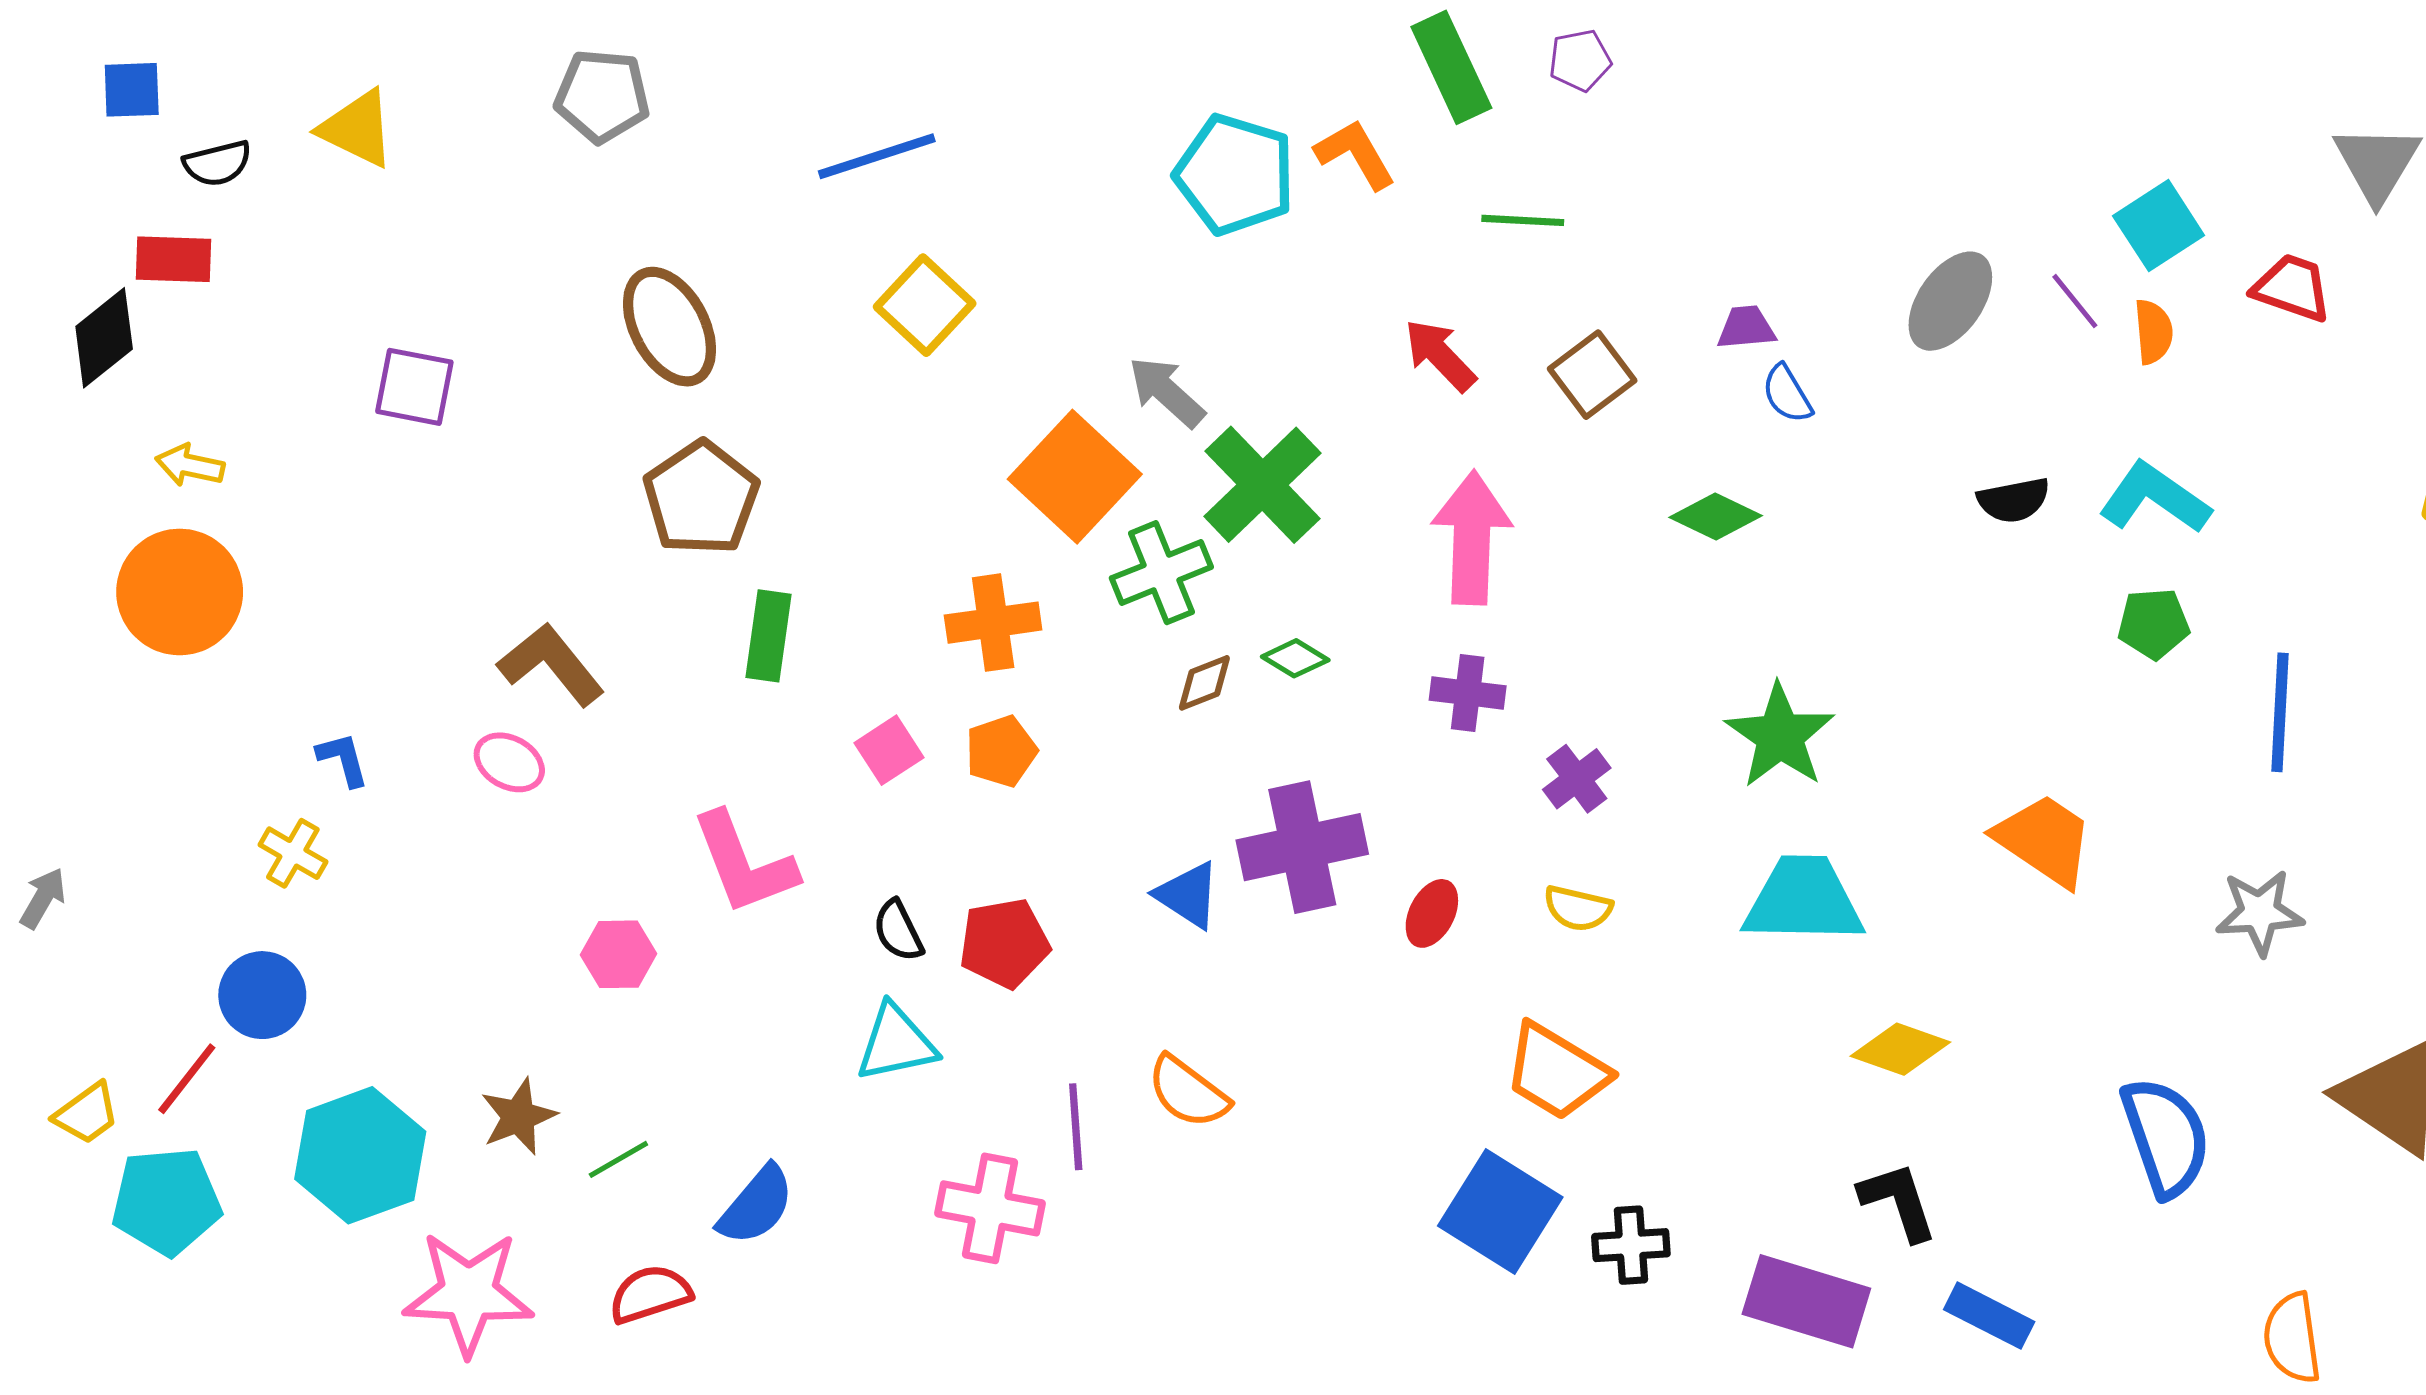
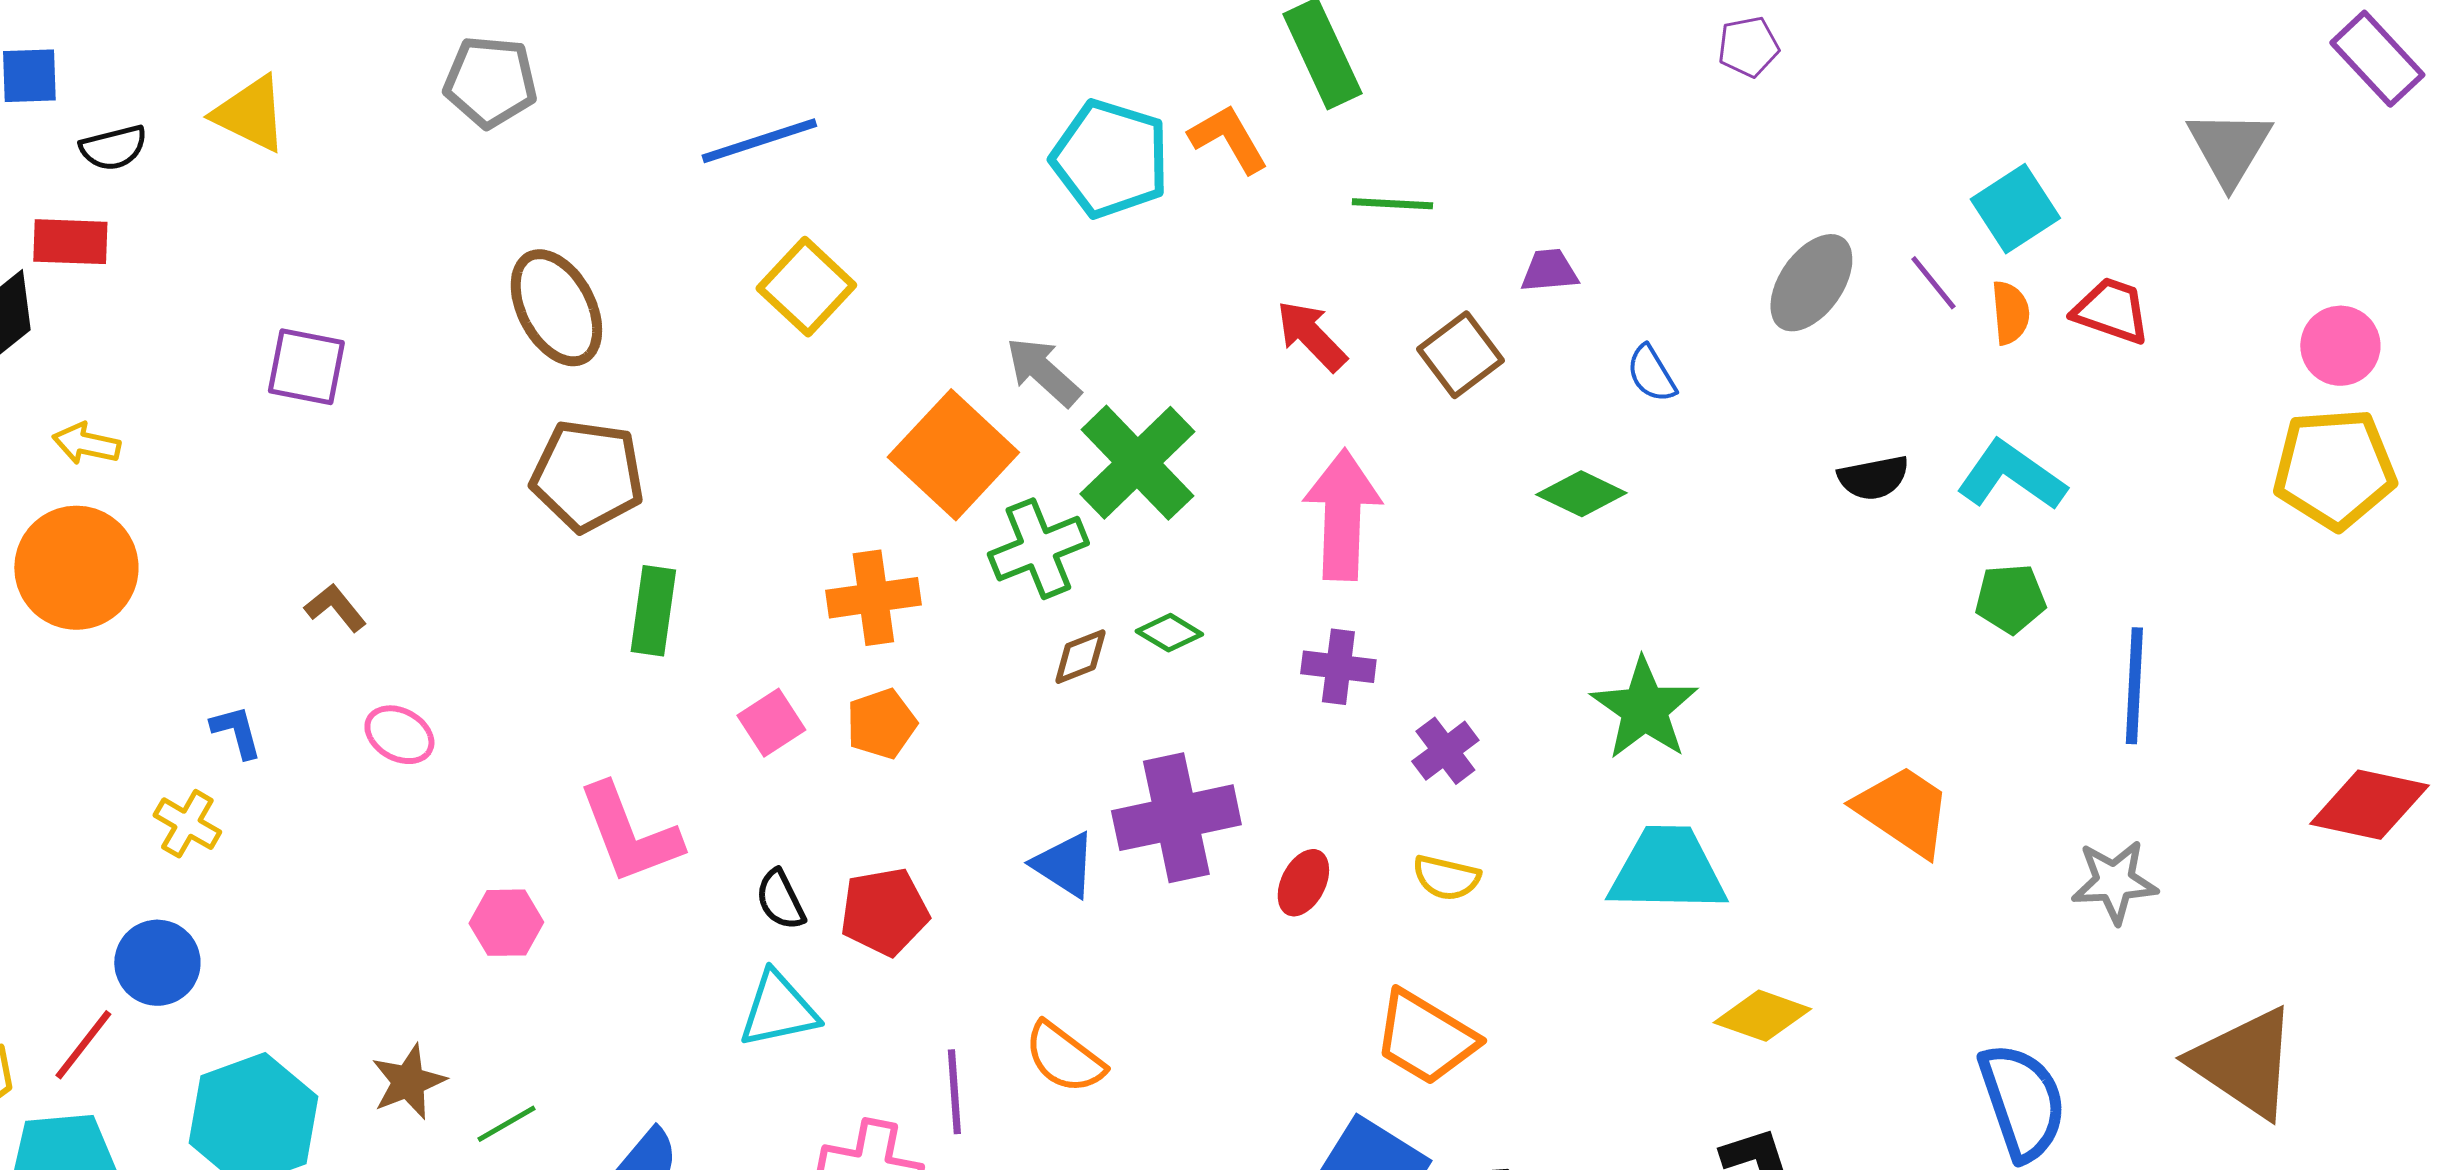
purple pentagon: (1580, 60) -> (1748, 47), moved
red trapezoid: (2292, 288) -> (2111, 311), moved
purple trapezoid: (1746, 328) -> (1549, 271), moved
brown pentagon: (701, 498) -> (587, 476), turned -30
brown L-shape: (551, 664) -> (335, 608), moved, size x0.6

